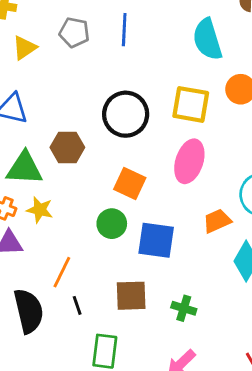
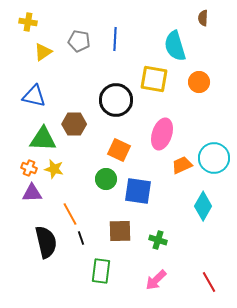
yellow square: (191, 104) -> (154, 79), moved
orange trapezoid: (217, 221) -> (182, 165), moved
orange line: (62, 272) -> (70, 214), turned -55

